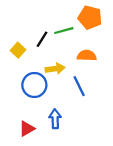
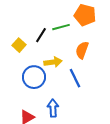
orange semicircle: (87, 56) -> (82, 50), turned -72

